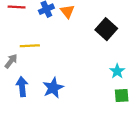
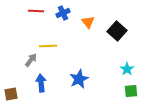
orange triangle: (67, 11) -> (88, 22), moved
blue star: (53, 88) -> (79, 79), moved

